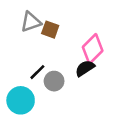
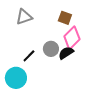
brown square: (50, 30) -> (65, 18), moved
gray circle: (54, 81) -> (51, 49), moved

